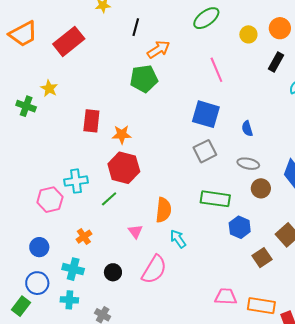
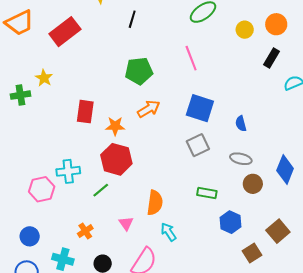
orange arrow: (158, 49) -> (149, 109), moved
pink line: (216, 70) -> (191, 58), moved
green cross: (26, 106) -> (20, 95), turned -30
green rectangle: (215, 199) -> (207, 193), size x0.7
orange cross: (84, 237) -> (85, 231), moved

